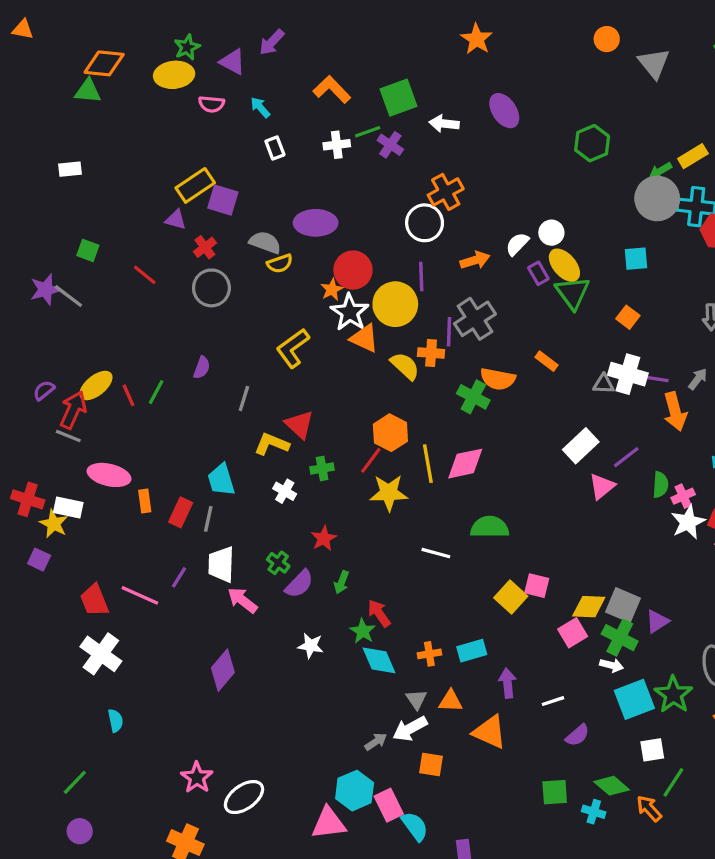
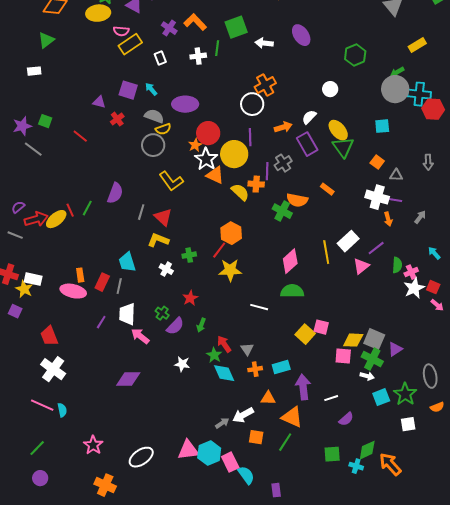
green triangle: (88, 91) -> (46, 40), moved, turned -42
cyan arrow: (260, 107) -> (151, 89), moved
green line: (368, 132) -> (217, 48), turned -63
purple cross: (390, 145) -> (169, 28), moved
yellow rectangle: (693, 156) -> (417, 45), moved
yellow rectangle: (195, 185) -> (130, 44), moved
white circle: (551, 233) -> (330, 89), moved
purple rectangle: (538, 273) -> (307, 144), moved, size x1.6
gray circle: (211, 288) -> (153, 145), moved
purple star: (46, 290) -> (22, 126), moved
gray cross: (475, 319) -> (283, 163), size x0.7
yellow L-shape: (293, 348) -> (171, 181), turned -90
purple semicircle: (202, 368) -> (115, 193), size x1.5
gray arrow: (698, 379) -> (420, 217), moved
gray triangle: (603, 384) -> (396, 175), moved
yellow ellipse: (96, 386) -> (56, 219), moved
red arrow: (73, 410) -> (36, 219), turned 50
orange arrow: (675, 412) -> (388, 219), moved, size x0.6
red triangle: (299, 425) -> (163, 217), moved
gray line: (68, 436) -> (15, 235), moved
yellow line: (428, 464) -> (326, 252), moved
pink diamond: (465, 464) -> (290, 261), moved, turned -30
pink ellipse: (109, 475) -> (73, 291), moved
pink line: (140, 595) -> (42, 405), moved
pink square: (573, 633) -> (343, 356), turned 36
purple diamond: (223, 670) -> (128, 379), turned 50
purple arrow: (508, 683) -> (303, 387), size x1.4
gray triangle: (416, 699) -> (247, 349), moved
cyan square: (634, 699) -> (381, 397), size x0.7
white square: (652, 750) -> (408, 424), moved
pink star: (197, 778) -> (93, 445), moved
green line: (673, 782) -> (285, 442), moved
green diamond: (612, 786) -> (367, 450), turned -65
orange arrow: (649, 808) -> (390, 464), size x1.4
pink triangle: (329, 823) -> (188, 450), moved

